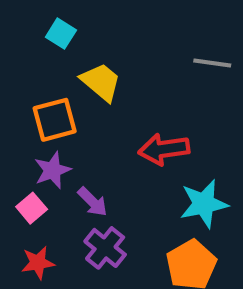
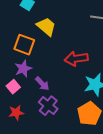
orange square: (55, 120) -> (24, 45), turned 35

